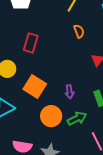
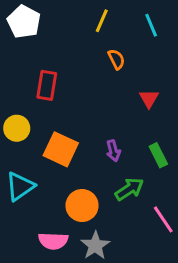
orange circle: (51, 116) -> (82, 206), moved

